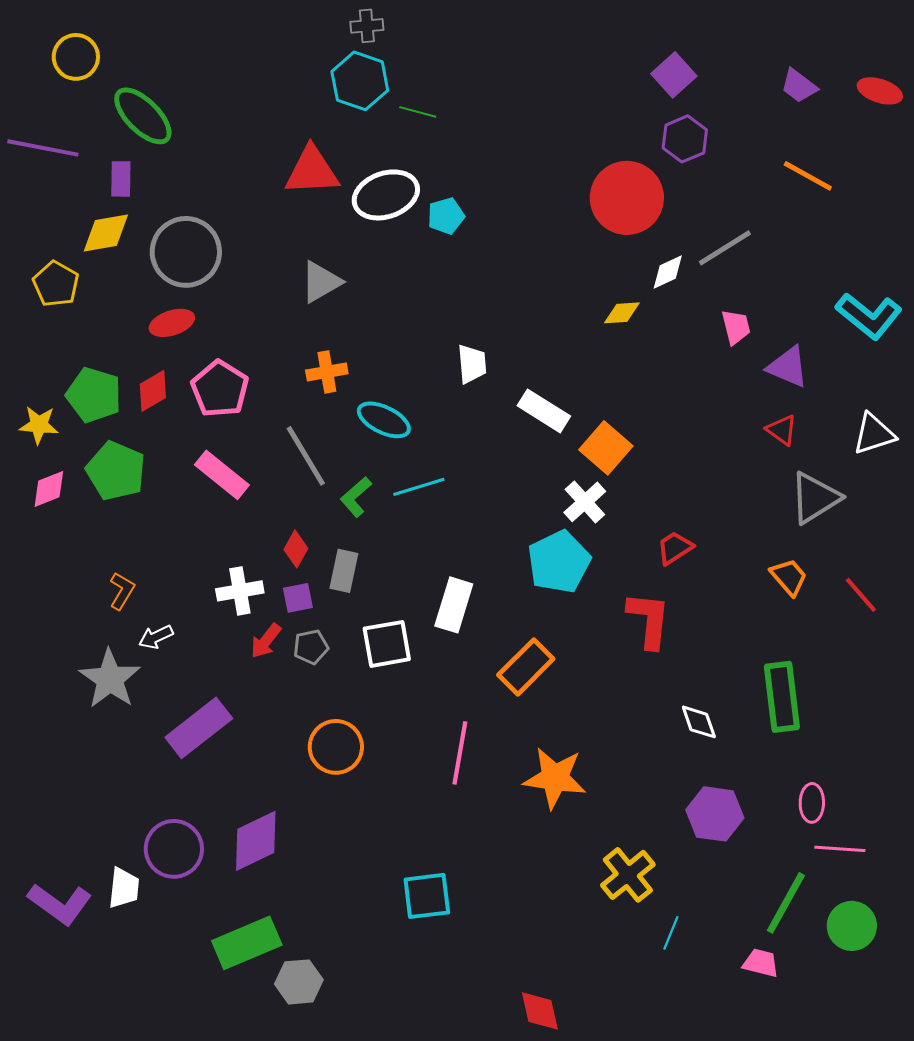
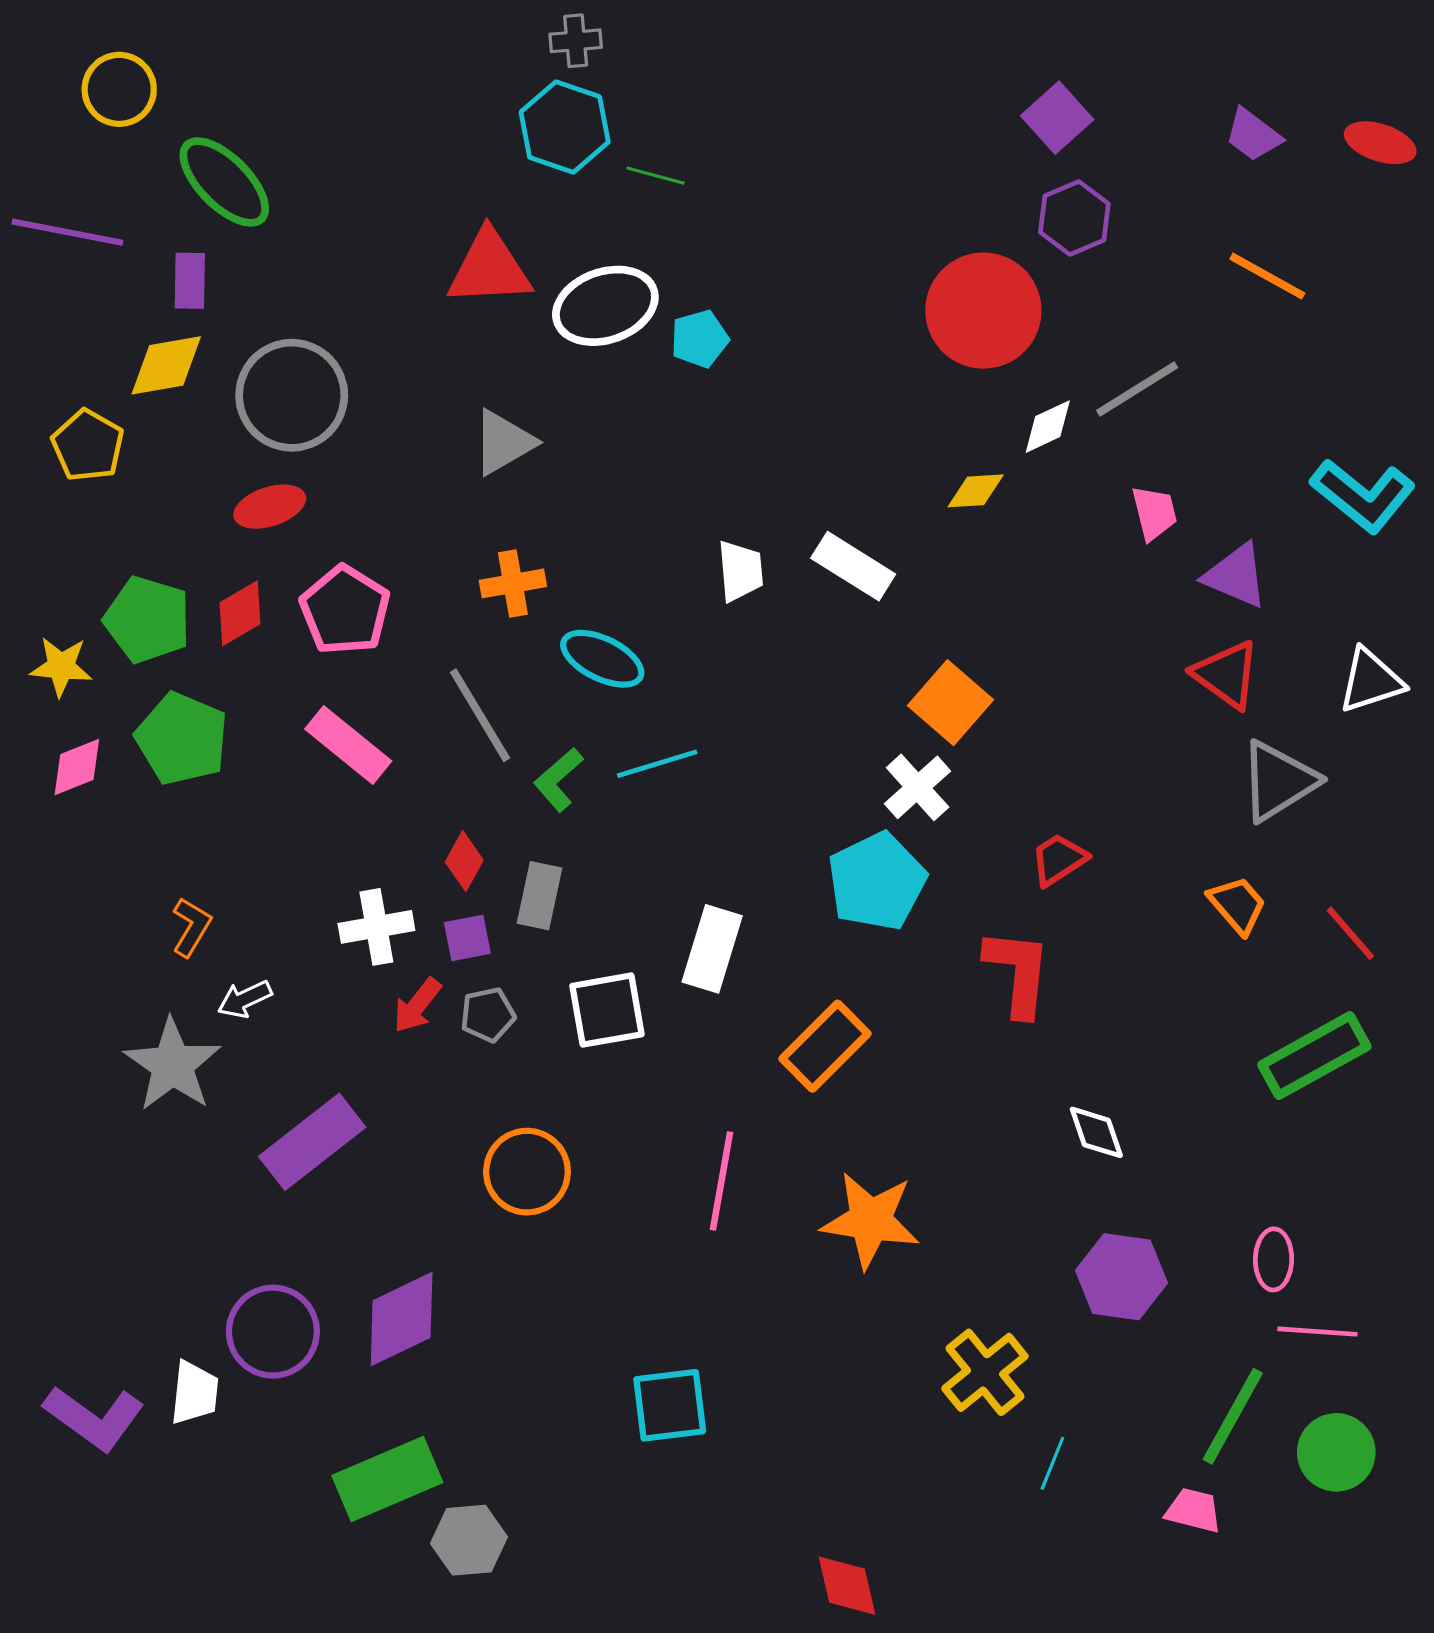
white rectangle: (544, 411) -> (853, 566), moved
red triangle: (782, 430) -> (1226, 674), size x1.4
green rectangle: (782, 697) -> (1314, 1056), moved, turned 68

